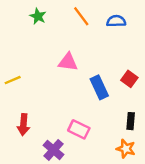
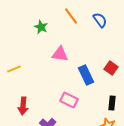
green star: (38, 16) -> (41, 27), moved
blue semicircle: (116, 21) -> (100, 20), turned 56
pink rectangle: (79, 129) -> (69, 100), moved

